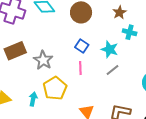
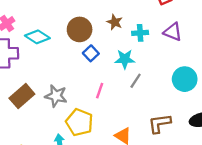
brown star: (119, 12) -> (115, 22), moved
blue square: (82, 46) -> (91, 53), moved, turned 32
pink line: (80, 68) -> (100, 91), turned 40

